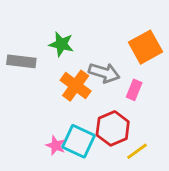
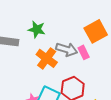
pink rectangle: (134, 90) -> (84, 52), moved, turned -48

